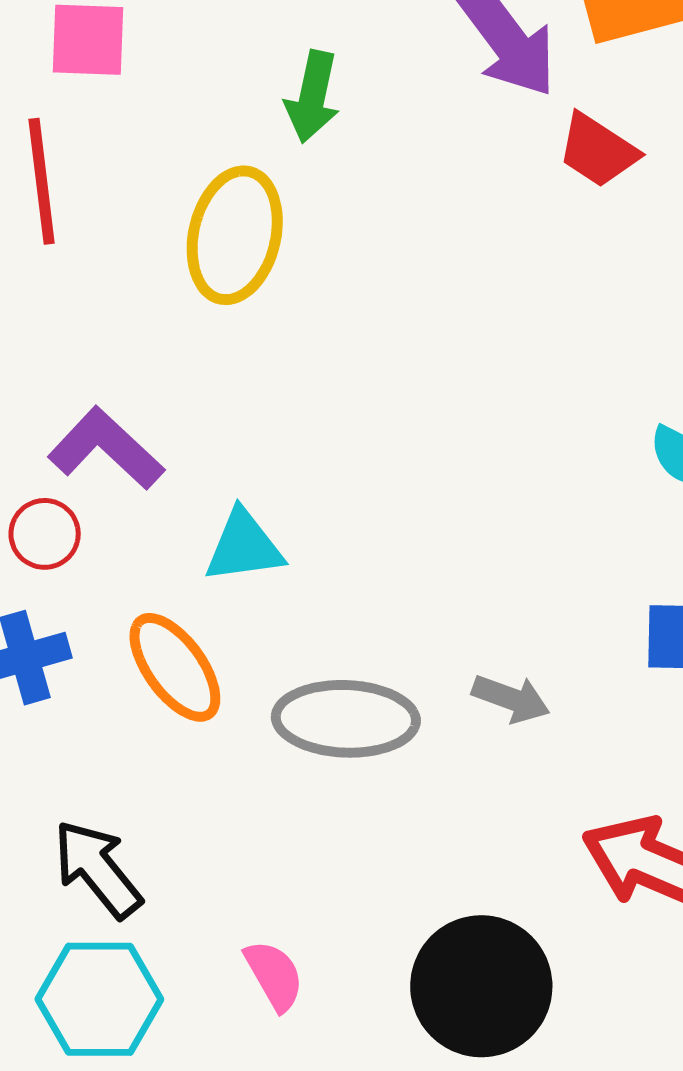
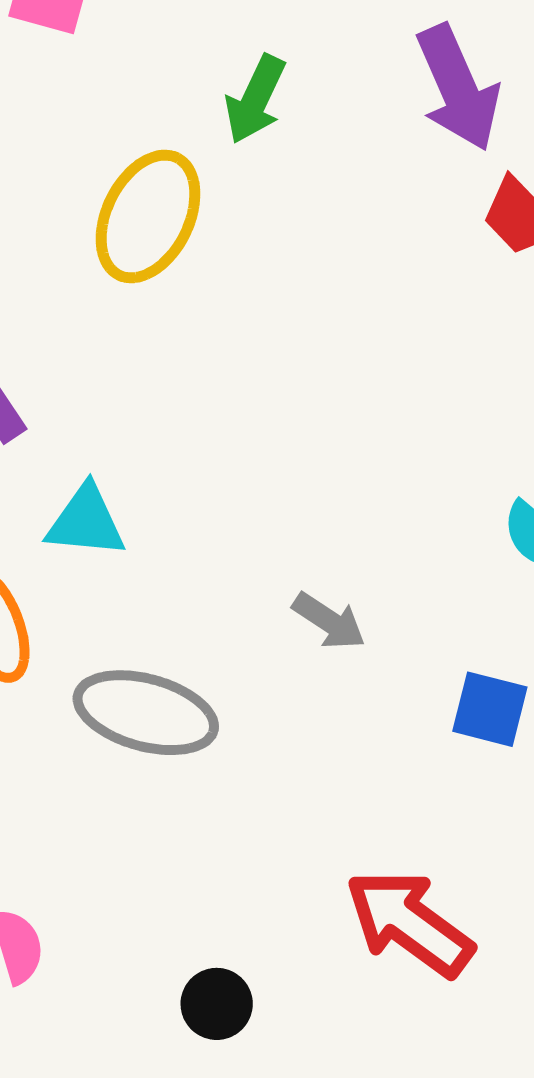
gray arrow: (511, 699) -> (329, 621), moved
black circle: (481, 986) -> (217, 1004), size x0.5

